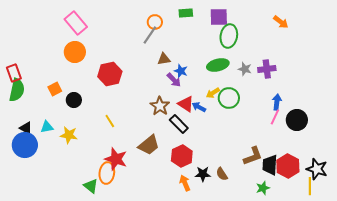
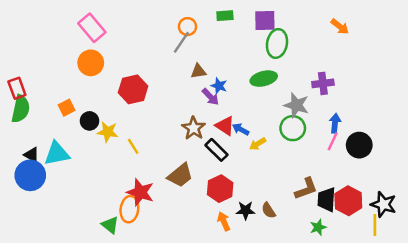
gray star: (245, 69) -> (296, 105), moved, size x1.5
yellow arrow: (213, 93) -> (258, 144), moved
green circle: (229, 98) -> (293, 128), moved
cyan triangle: (47, 127) -> (57, 154), size x1.6
yellow star: (69, 135) -> (108, 132), moved

